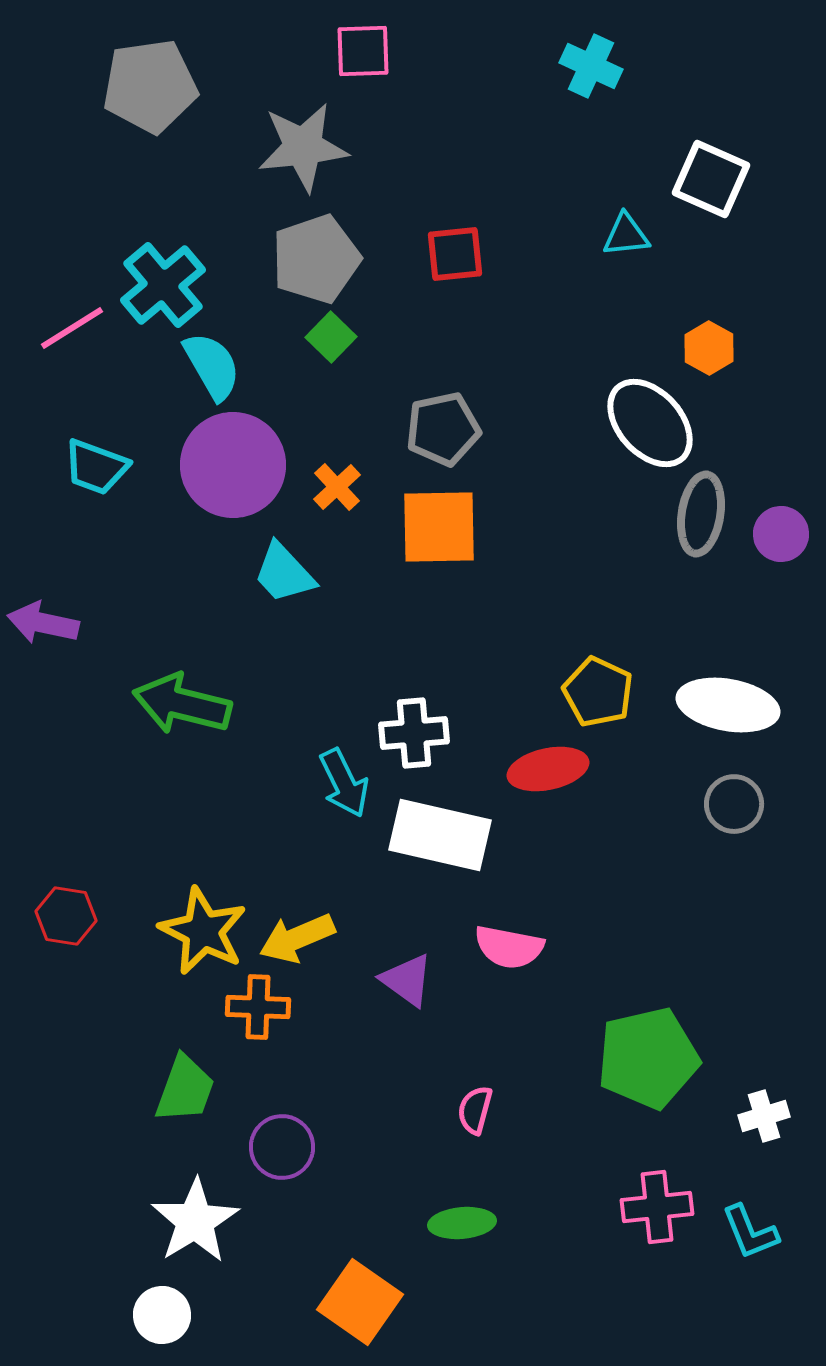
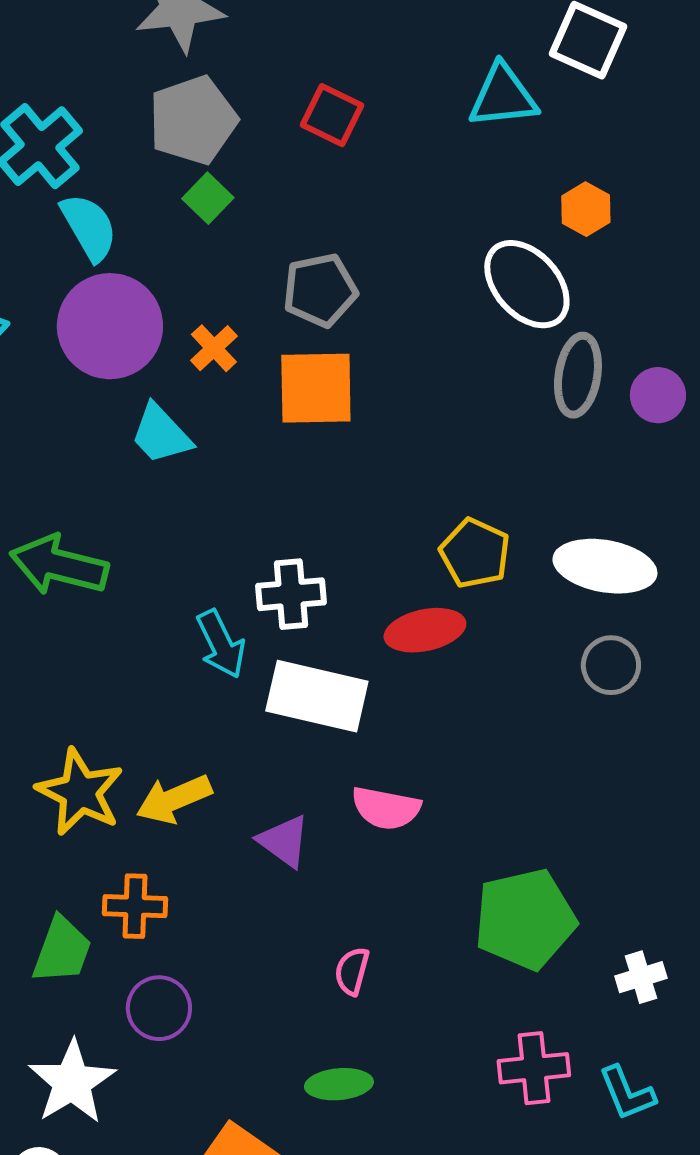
cyan triangle: (626, 235) -> (503, 96), size x1.5
red square: (455, 254) -> (332, 115), turned 32
orange cross: (258, 1007) -> (135, 906), moved

